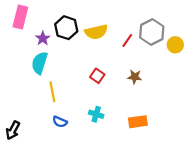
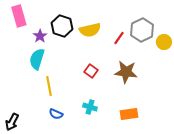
pink rectangle: (20, 17) -> (19, 16), turned -30
brown star: (135, 77) -> (126, 72), size x1.6

